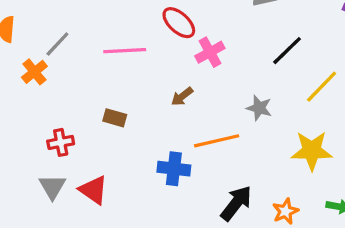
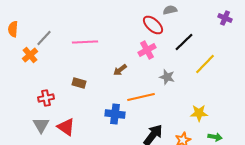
red ellipse: (179, 23) -> (153, 25), moved
pink cross: (210, 52) -> (147, 50), moved
yellow star: (312, 151) -> (199, 113), moved, size x0.7

